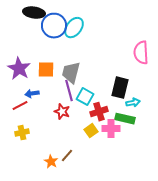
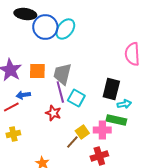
red cross: (99, 112) -> (99, 156), moved
brown line: (67, 156) -> (72, 142), moved

